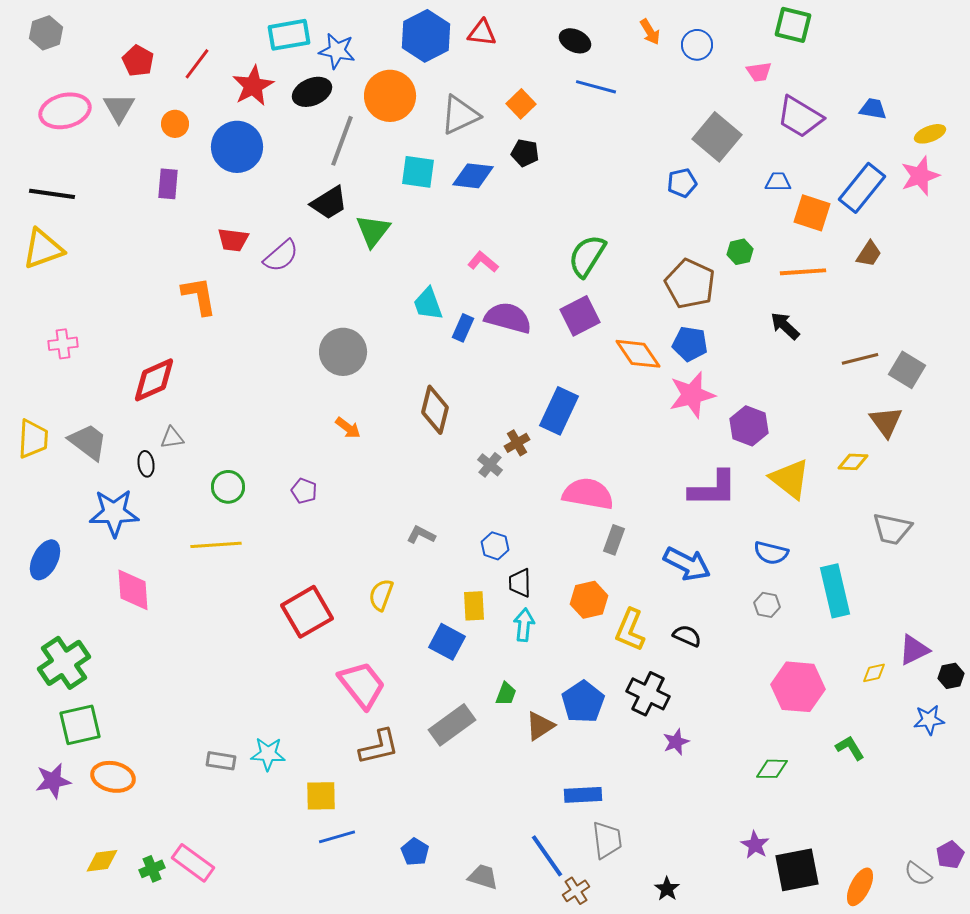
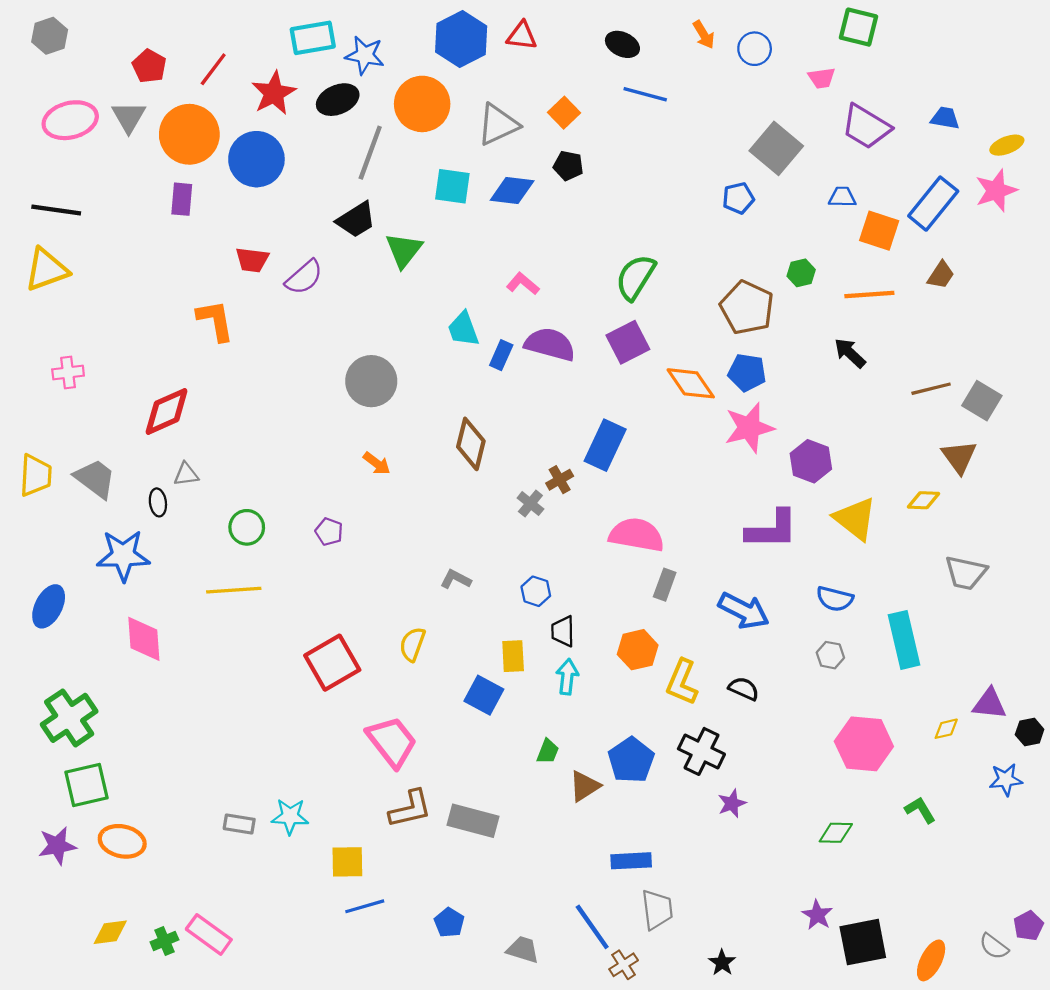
orange circle: (175, 124) -> (189, 134), size x2.0
purple triangle: (914, 650) -> (990, 704), turned 32
gray rectangle: (452, 725) -> (473, 821), moved, turned 51

